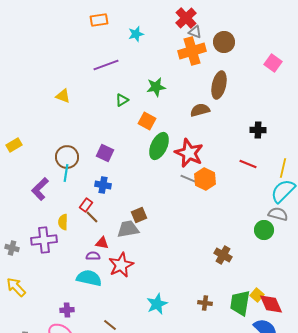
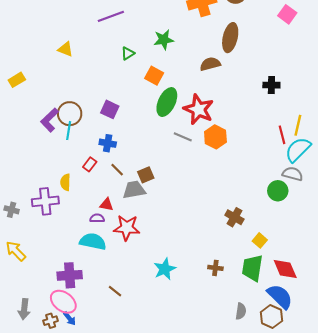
yellow rectangle: (14, 145) -> (17, 80), moved
red line: (248, 164) -> (282, 135), moved, turned 54
gray line: (189, 179) -> (183, 137), moved
purple L-shape: (40, 189) -> (50, 120), moved
brown line: (92, 217) -> (117, 170), moved
red star: (121, 265) -> (127, 228), turned 30
yellow square: (257, 295) -> (260, 240), moved
purple cross: (67, 310) -> (70, 275), size x1.6

